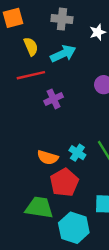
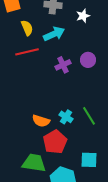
purple cross: (54, 99) -> (63, 65), moved

